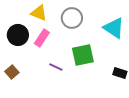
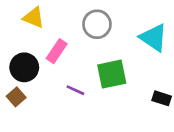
yellow triangle: (39, 13) -> (34, 18), moved
black circle: (18, 35) -> (24, 67), moved

